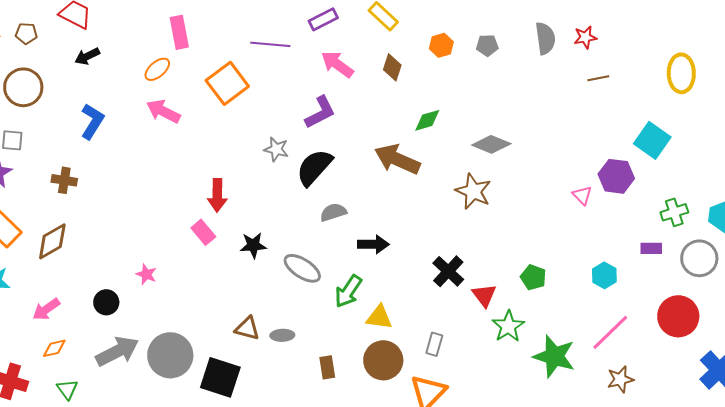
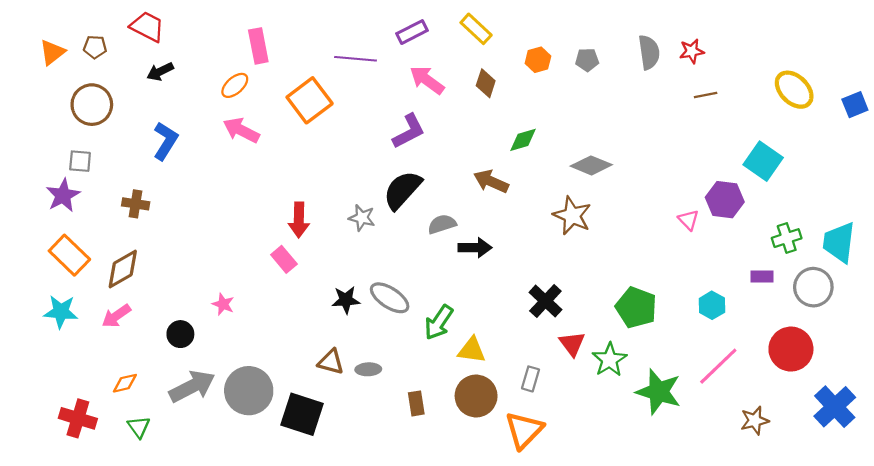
yellow ellipse: (681, 73) -> (794, 90), turned -45
gray star: (276, 149) -> (362, 218), moved
brown arrow: (397, 159) -> (491, 181), size x0.7
gray semicircle: (333, 212) -> (442, 224), moved
black arrow: (373, 244) -> (475, 248), moved
black star: (253, 245) -> (346, 300), moved
green pentagon: (533, 277) -> (636, 307), size x1.5
red triangle: (484, 295) -> (572, 344), moved
pink arrow: (46, 309) -> (116, 316), moved
brown star: (620, 379) -> (755, 421), moved

